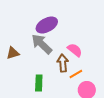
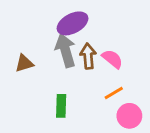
gray arrow: (42, 44) -> (65, 50), turned 30
brown arrow: (63, 63) -> (88, 56), moved

